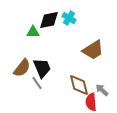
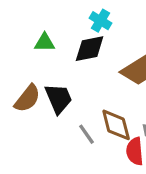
black diamond: (49, 20) -> (90, 49), moved
gray line: (37, 83) -> (86, 134), moved

